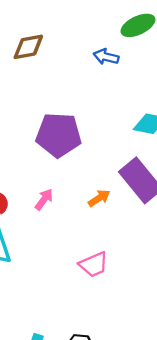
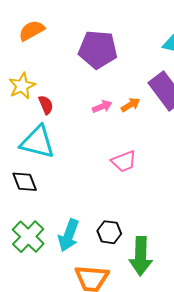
pink arrow: (44, 199) -> (102, 106), moved, turned 30

